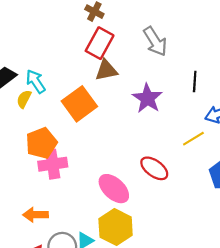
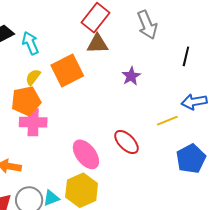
black line: (195, 81) -> (186, 56), moved
purple star: (147, 98) -> (131, 76), size x0.7
yellow semicircle: (24, 99) -> (33, 77), moved

